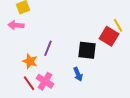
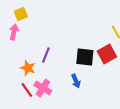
pink arrow: (16, 25) -> (14, 32), turned 98
red square: (109, 36) -> (107, 54), moved, turned 30

